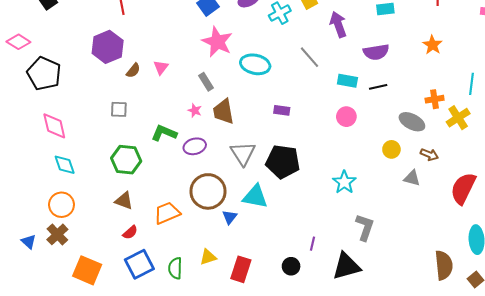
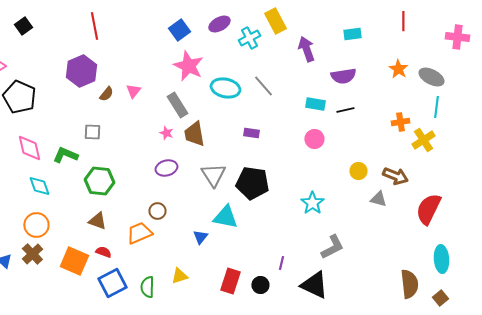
gray line: (309, 57) -> (263, 86), moved
gray rectangle: (206, 82) -> (177, 105), size x1.4
gray ellipse: (412, 122) -> (431, 77), moved
green L-shape: (164, 133) -> (65, 155), moved
brown arrow: (429, 155) -> (395, 176), size x1.4
brown circle: (208, 191) -> (157, 211), moved, size x0.5
gray L-shape: (365, 227) -> (332, 247), turned 44
red semicircle: (130, 232) -> (103, 252), turned -119
black triangle: (346, 266) -> (314, 285), turned 40
red rectangle: (241, 269) -> (230, 281), moved
orange square: (87, 270) -> (74, 261), moved

